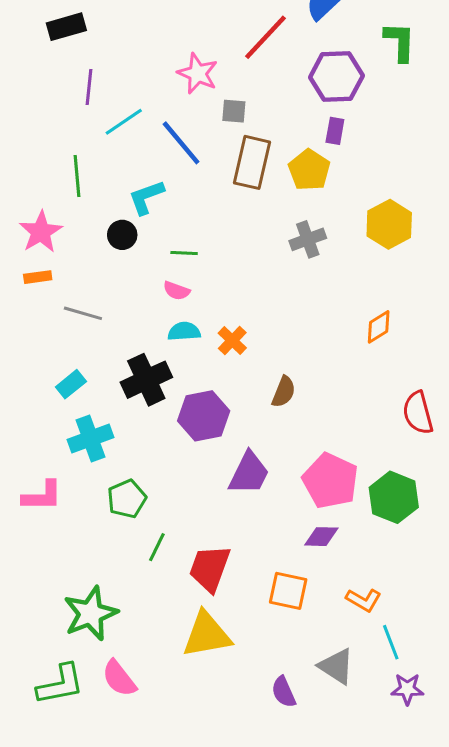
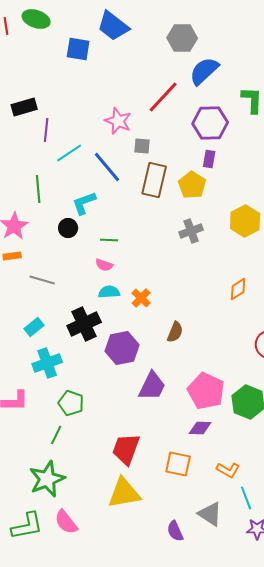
black rectangle: (66, 27) -> (24, 107), moved
green pentagon: (127, 499) -> (71, 403), turned -30
green line: (157, 547) -> (56, 435), moved

